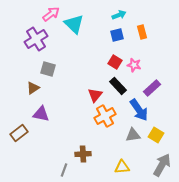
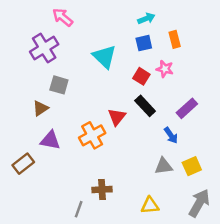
pink arrow: (51, 14) -> (63, 17), turned -102
cyan triangle: (74, 24) -> (104, 57), moved
pink star: (134, 65) -> (165, 69), moved
blue arrow: (139, 110) -> (171, 135), size x0.6
orange cross: (105, 116) -> (92, 135), moved
yellow square: (156, 135) -> (192, 166), turned 35

